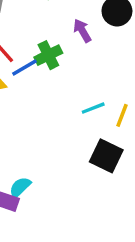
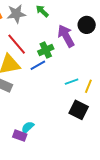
purple arrow: (82, 31) -> (66, 36), size x1.6
blue line: (25, 68) -> (38, 65), moved

